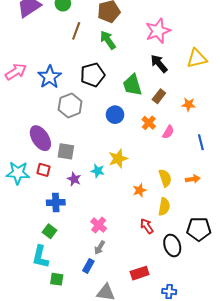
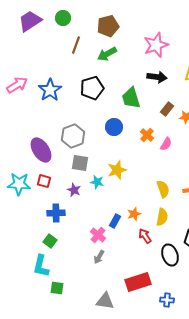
green arrow: (108, 40) -> (107, 54), turned -84
black arrow: (159, 64) -> (157, 77), turned 138
brown rectangle: (159, 96) -> (167, 109), moved
gray hexagon: (70, 105) -> (73, 136), moved
gray square: (66, 151) -> (80, 163), moved
orange star: (140, 190) -> (134, 214), moved
blue rectangle: (88, 266) -> (115, 221), moved
red rectangle: (140, 273) -> (138, 282), size x1.4

